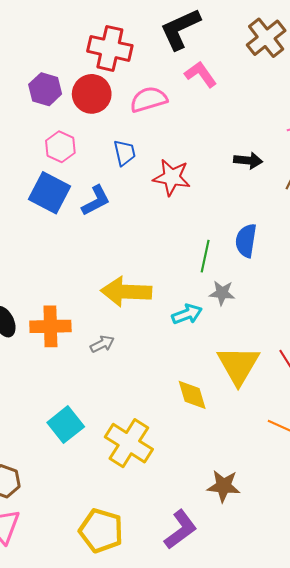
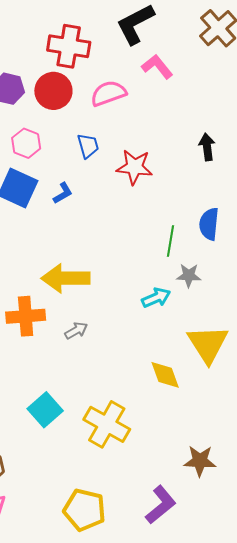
black arrow: (248, 160) -> (207, 147), turned -100
blue L-shape: (96, 201) -> (63, 193), size x0.7
yellow arrow: (126, 292) -> (66, 278), moved

